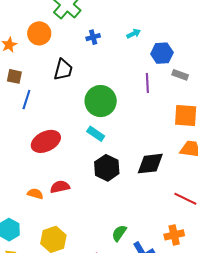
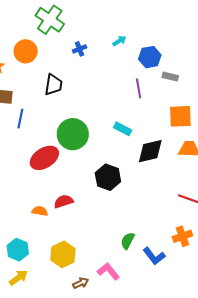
green circle: (101, 101) -> (73, 134), moved
cyan rectangle: (96, 134) -> (123, 129), moved
black diamond: (150, 164) -> (150, 151), moved

